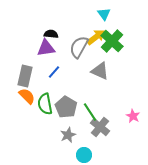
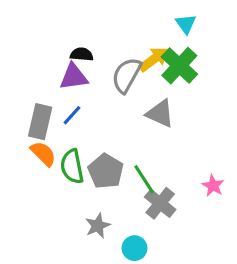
cyan triangle: (104, 14) -> (186, 24), moved
blue line: (54, 72) -> (72, 115), moved
gray star: (68, 135) -> (98, 226), moved

